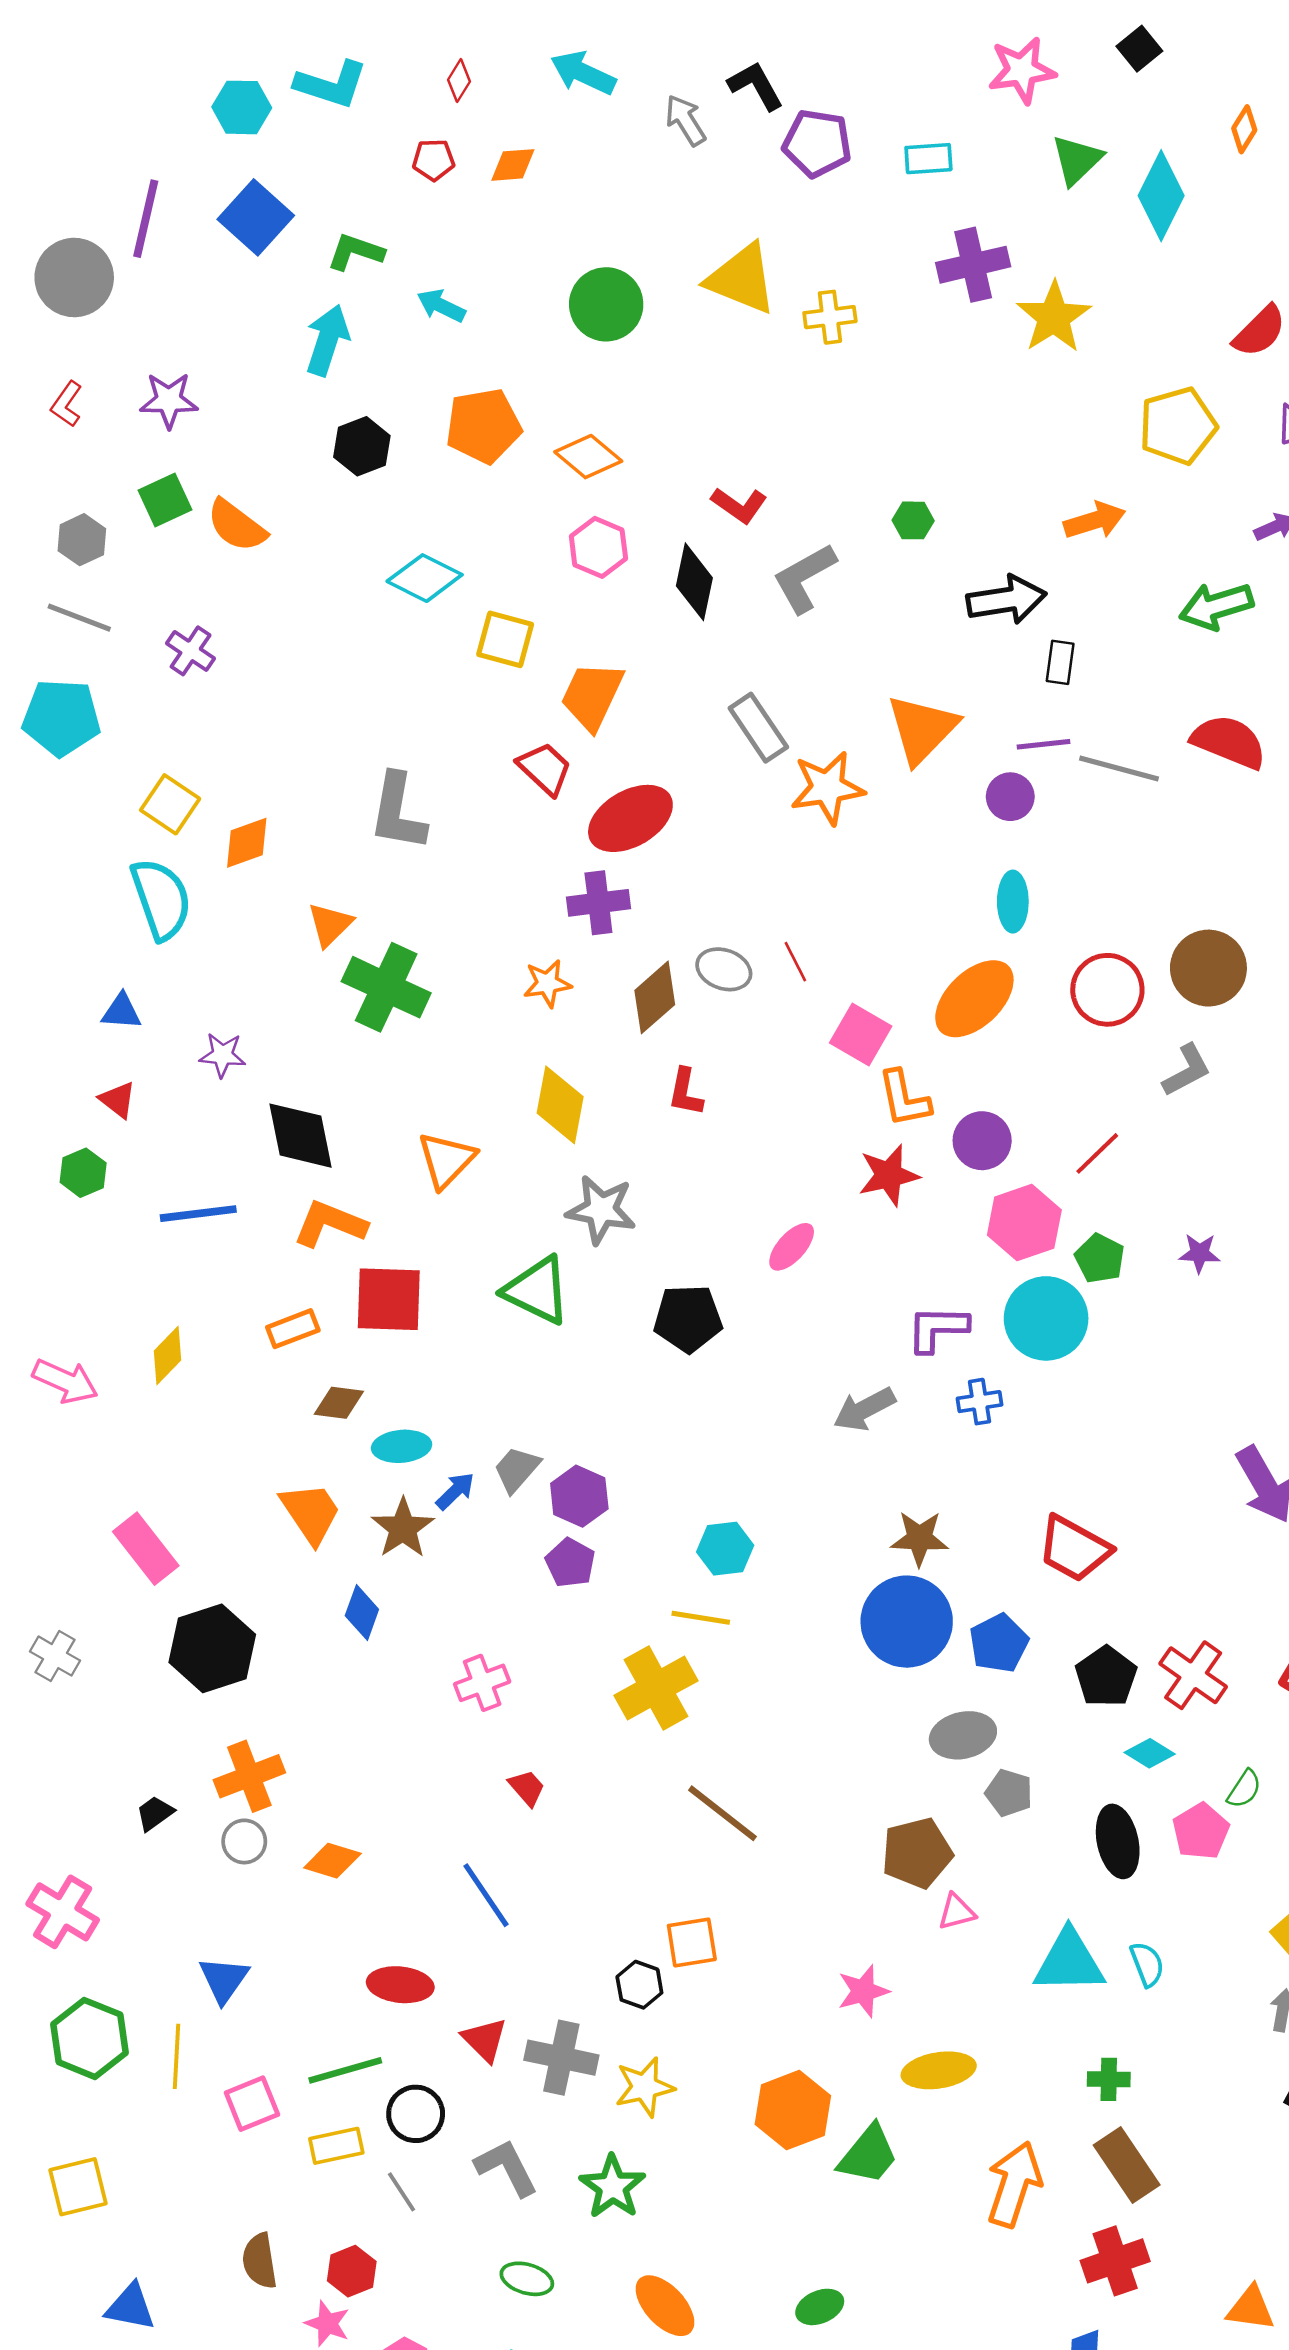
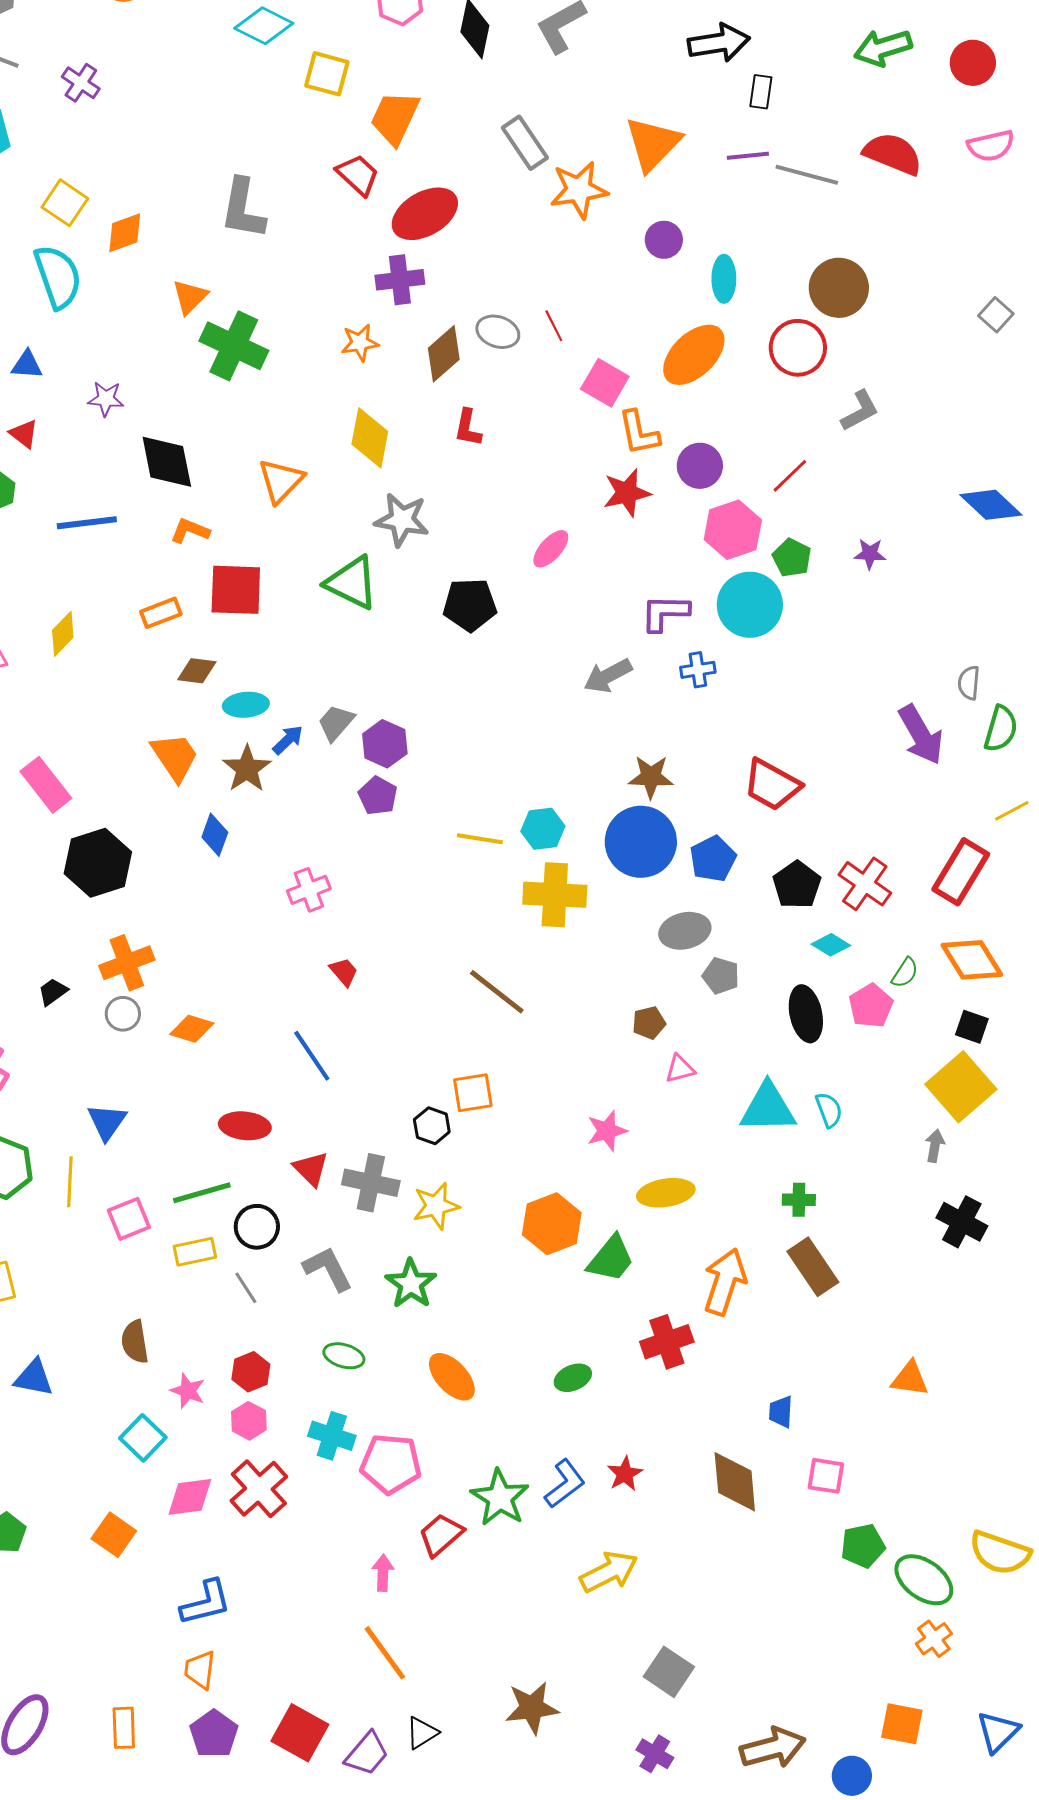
purple circle: (1010, 797) -> (664, 240), moved
brown circle: (1208, 968) -> (839, 288), moved
orange L-shape: (330, 1224) -> (190, 531), size x0.7
cyan hexagon: (725, 1549) -> (543, 829), moved
yellow cross: (656, 1688) -> (555, 895), moved, turned 32
brown pentagon: (917, 1853) -> (649, 1023), size x0.6
red cross: (1115, 2261) -> (667, 1342), moved
red hexagon: (352, 2271) -> (251, 1372), moved

